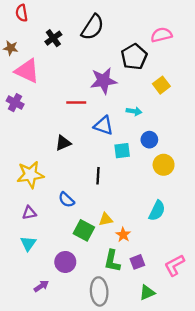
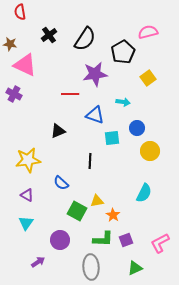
black semicircle: (93, 27) -> (85, 39), moved
purple triangle: (29, 213) -> (27, 195), turned 40
green L-shape: (112, 261) -> (103, 239), turned -100

